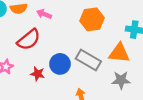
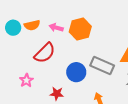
orange hexagon: (92, 19) -> (80, 29), moved
red star: (38, 74) -> (57, 94), moved

